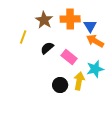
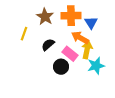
orange arrow: (95, 41) -> (80, 38), moved
yellow arrow: (79, 81) -> (87, 50), moved
black circle: (60, 85) -> (61, 67), moved

